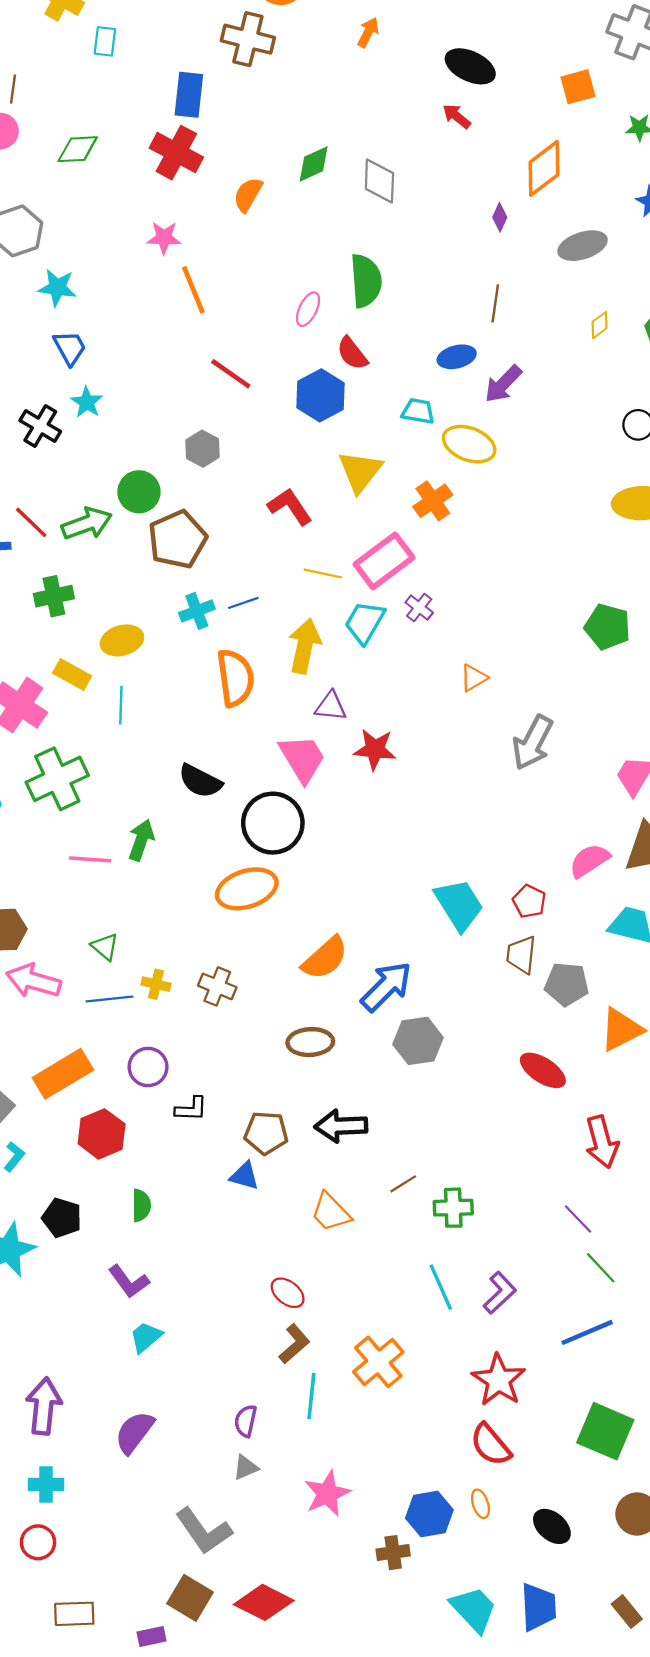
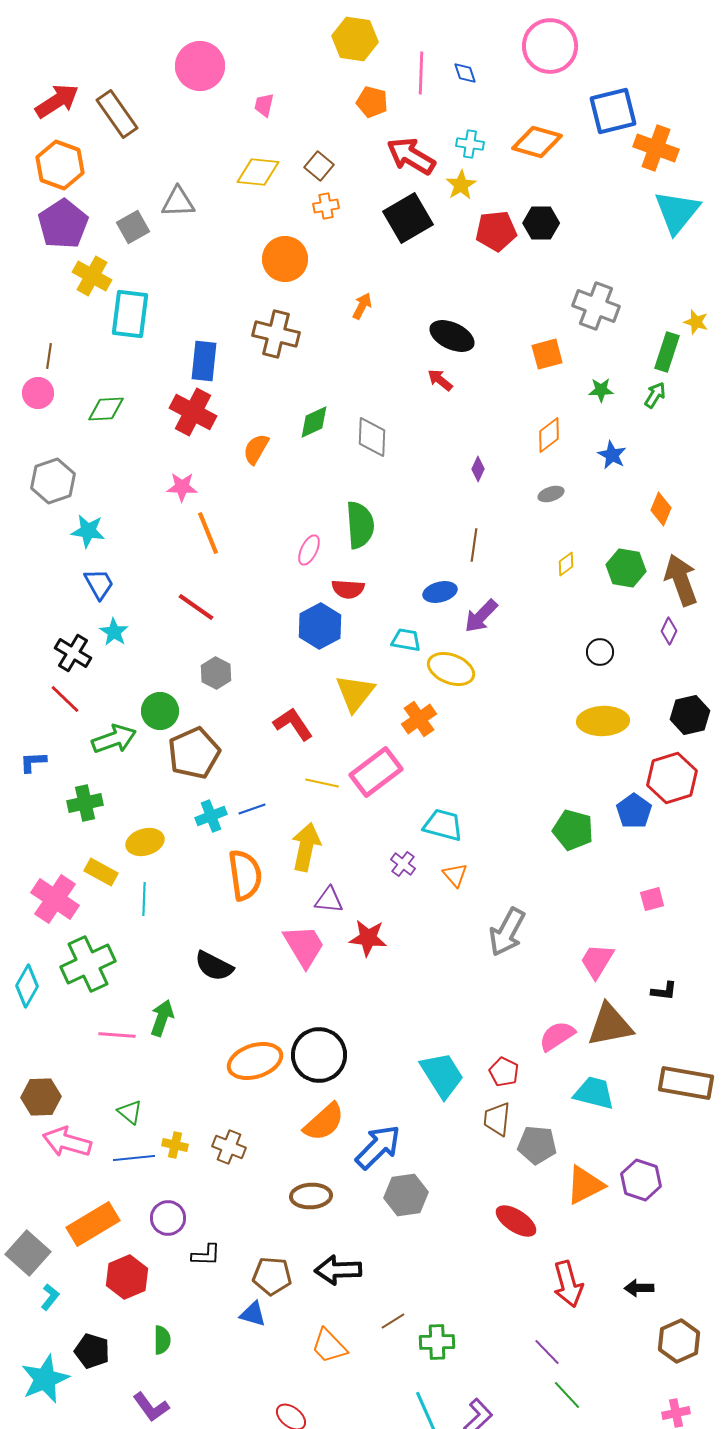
brown cross: (248, 39) -> (276, 334), moved
cyan rectangle: (105, 41) -> (130, 314), size x1.8
orange diamond: (544, 168) -> (549, 435), moved, size x0.7
gray ellipse: (583, 246) -> (551, 494), size x0.6
red semicircle: (352, 353) -> (348, 589), turned -48
red line: (231, 374) -> (196, 607), moved
red line: (31, 522) -> (65, 699), moved
purple cross: (419, 608) -> (403, 864), moved
cyan trapezoid: (365, 622) -> (443, 825), moved, turned 75
orange triangle: (474, 678) -> (455, 875), turned -40
black circle: (273, 823) -> (319, 1055), moved

